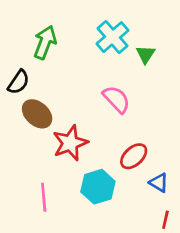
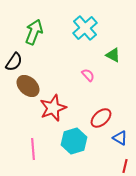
green triangle: (146, 54) -> (113, 55), moved, turned -35
pink semicircle: (116, 99) -> (88, 75), size x0.6

